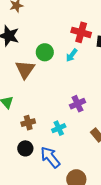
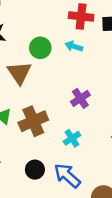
cyan arrow: (72, 55) -> (74, 46), turned 80
purple cross: (78, 104) -> (80, 98), moved
brown cross: (28, 123) -> (33, 121), moved, size x1.6

